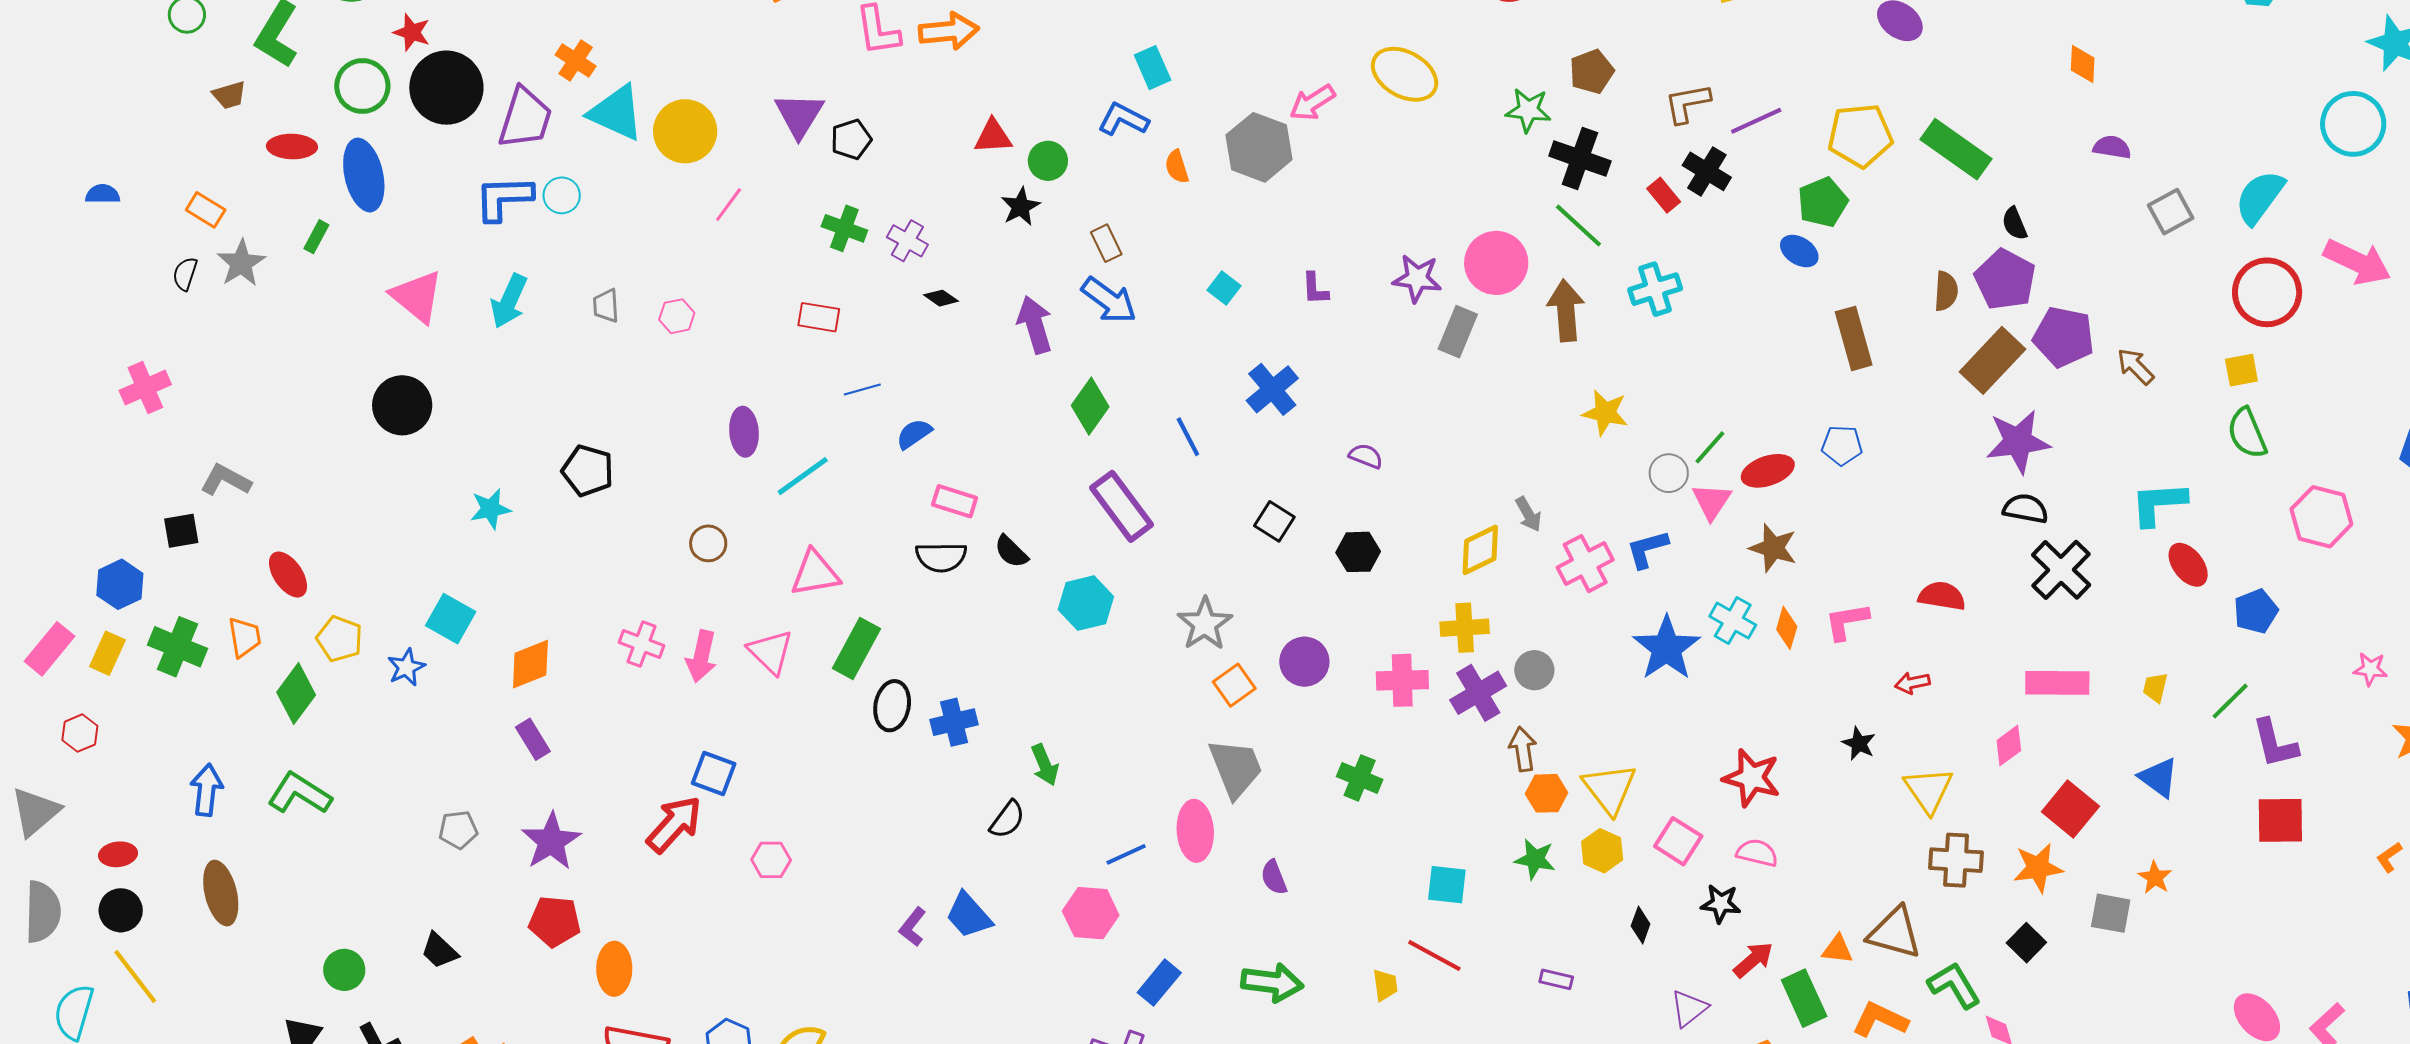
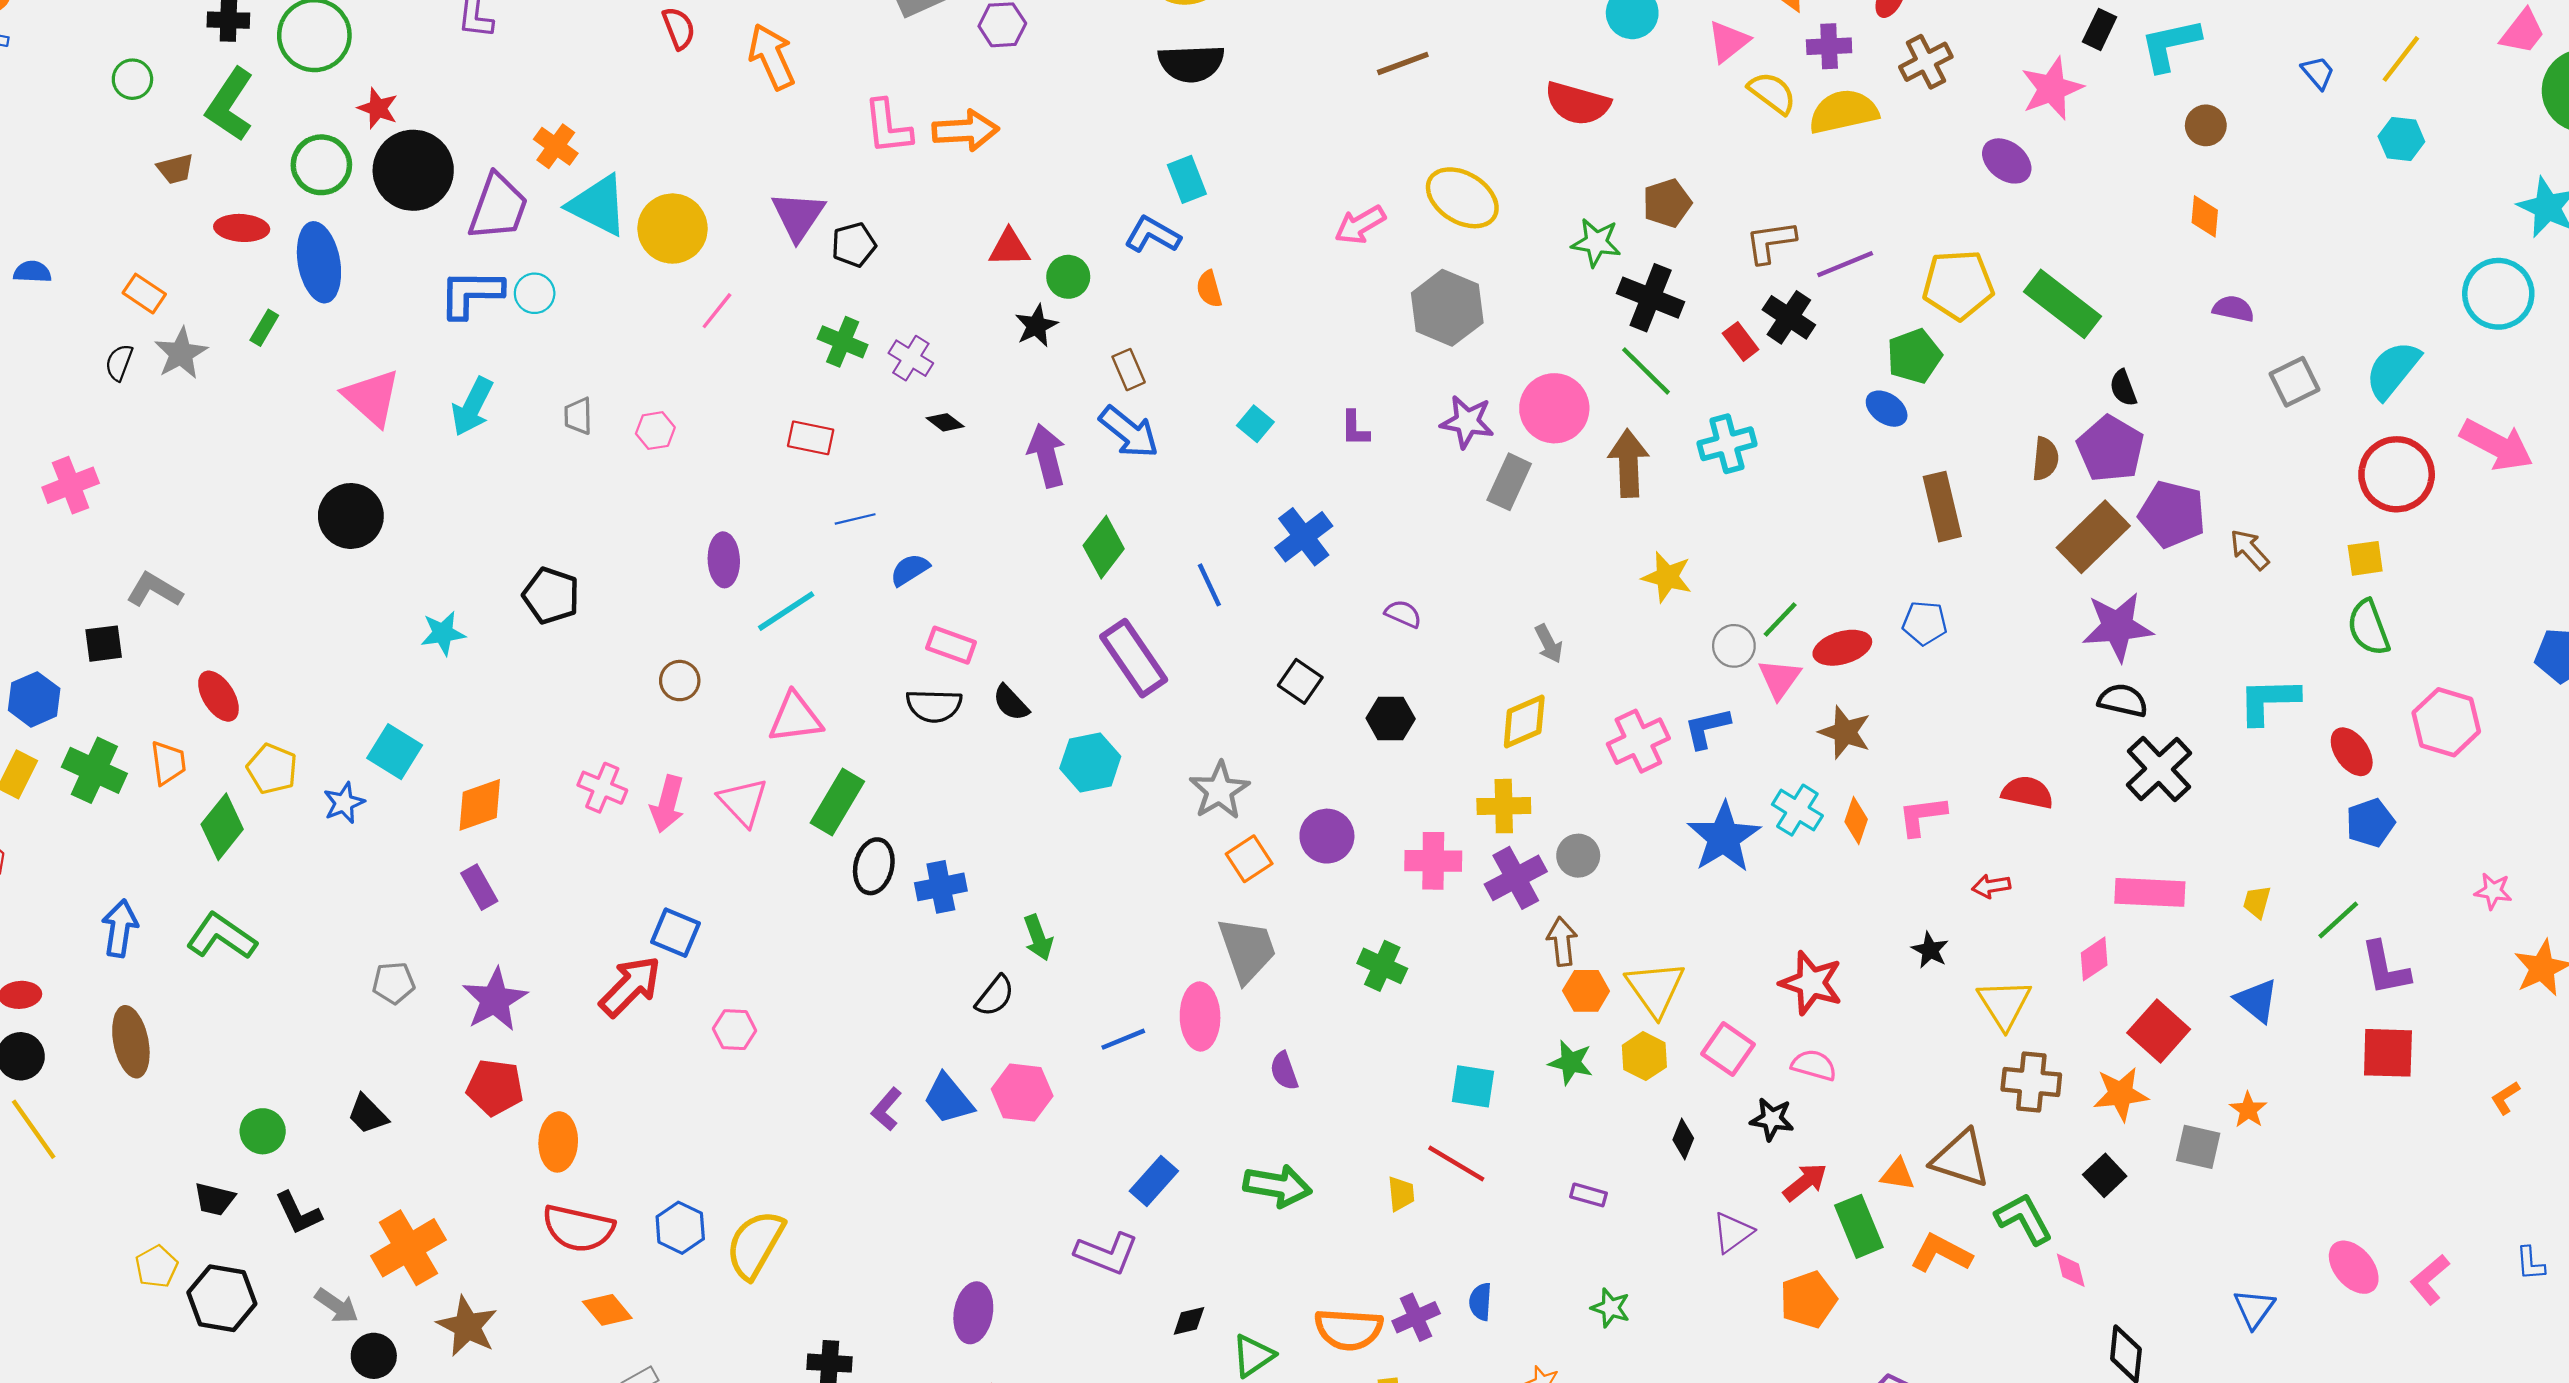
gray hexagon: (1259, 147) -> (1447, 308), moved
gray arrow: (1528, 514) -> (1549, 644), moved
red ellipse: (2188, 565) -> (2352, 752), moved
pink hexagon: (1091, 913) -> (1022, 1093), moved

